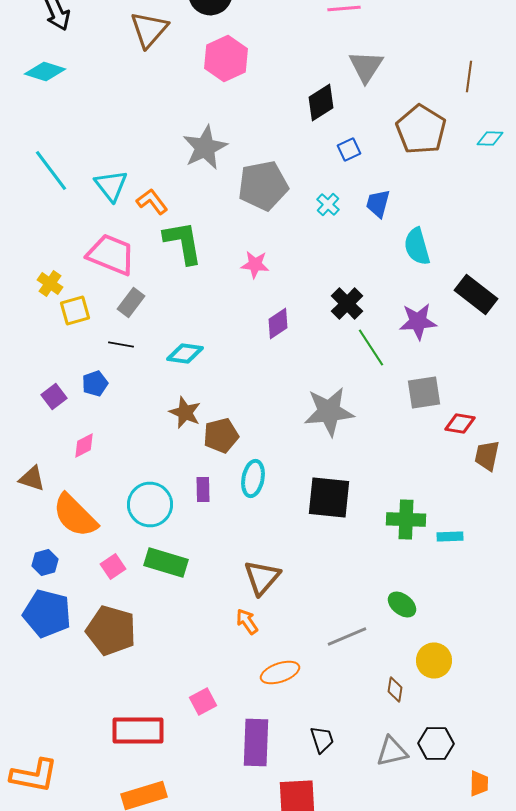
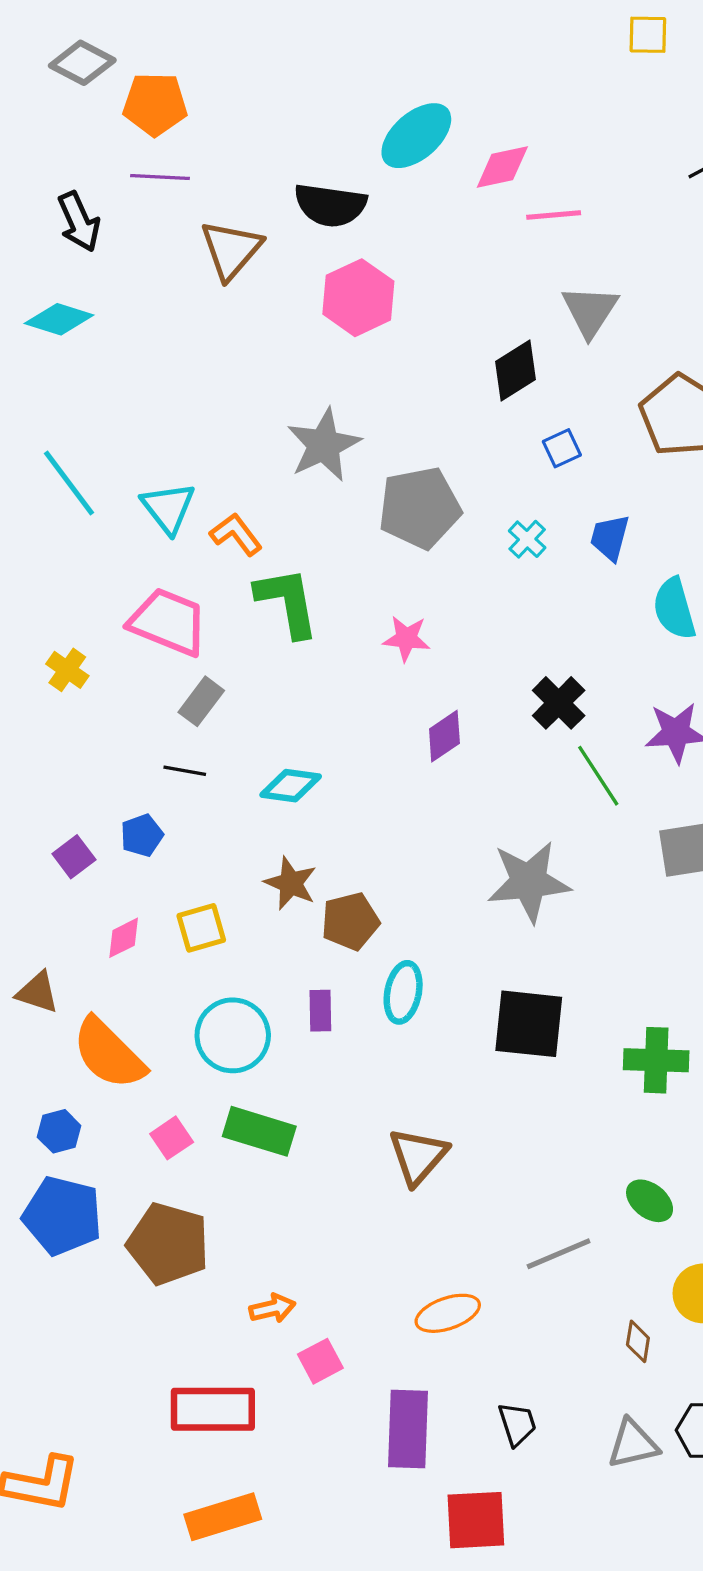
yellow square: (75, 310) -> (201, 928), moved
orange arrow: (247, 622) -> (272, 1308), moved, turned 112

